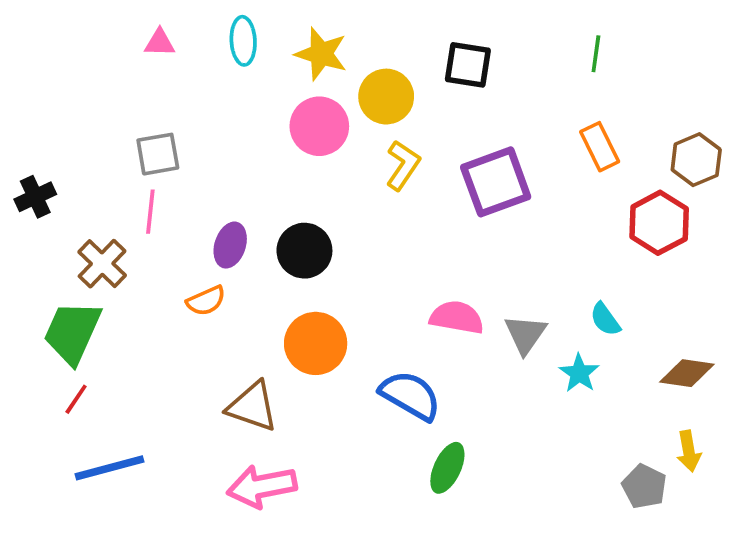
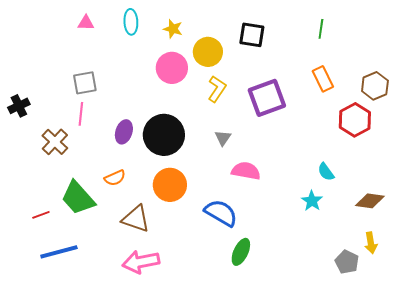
yellow star: (321, 54) -> (173, 29), size x0.7
black circle: (304, 251) -> (164, 135), size x1.4
orange semicircle: (206, 301) -> (115, 178), moved
green trapezoid: (72, 332) -> (78, 198), moved, turned -66
gray triangle: (525, 334) -> (223, 138), moved, size x0.7
red line: (76, 399) -> (41, 215), turned 36

